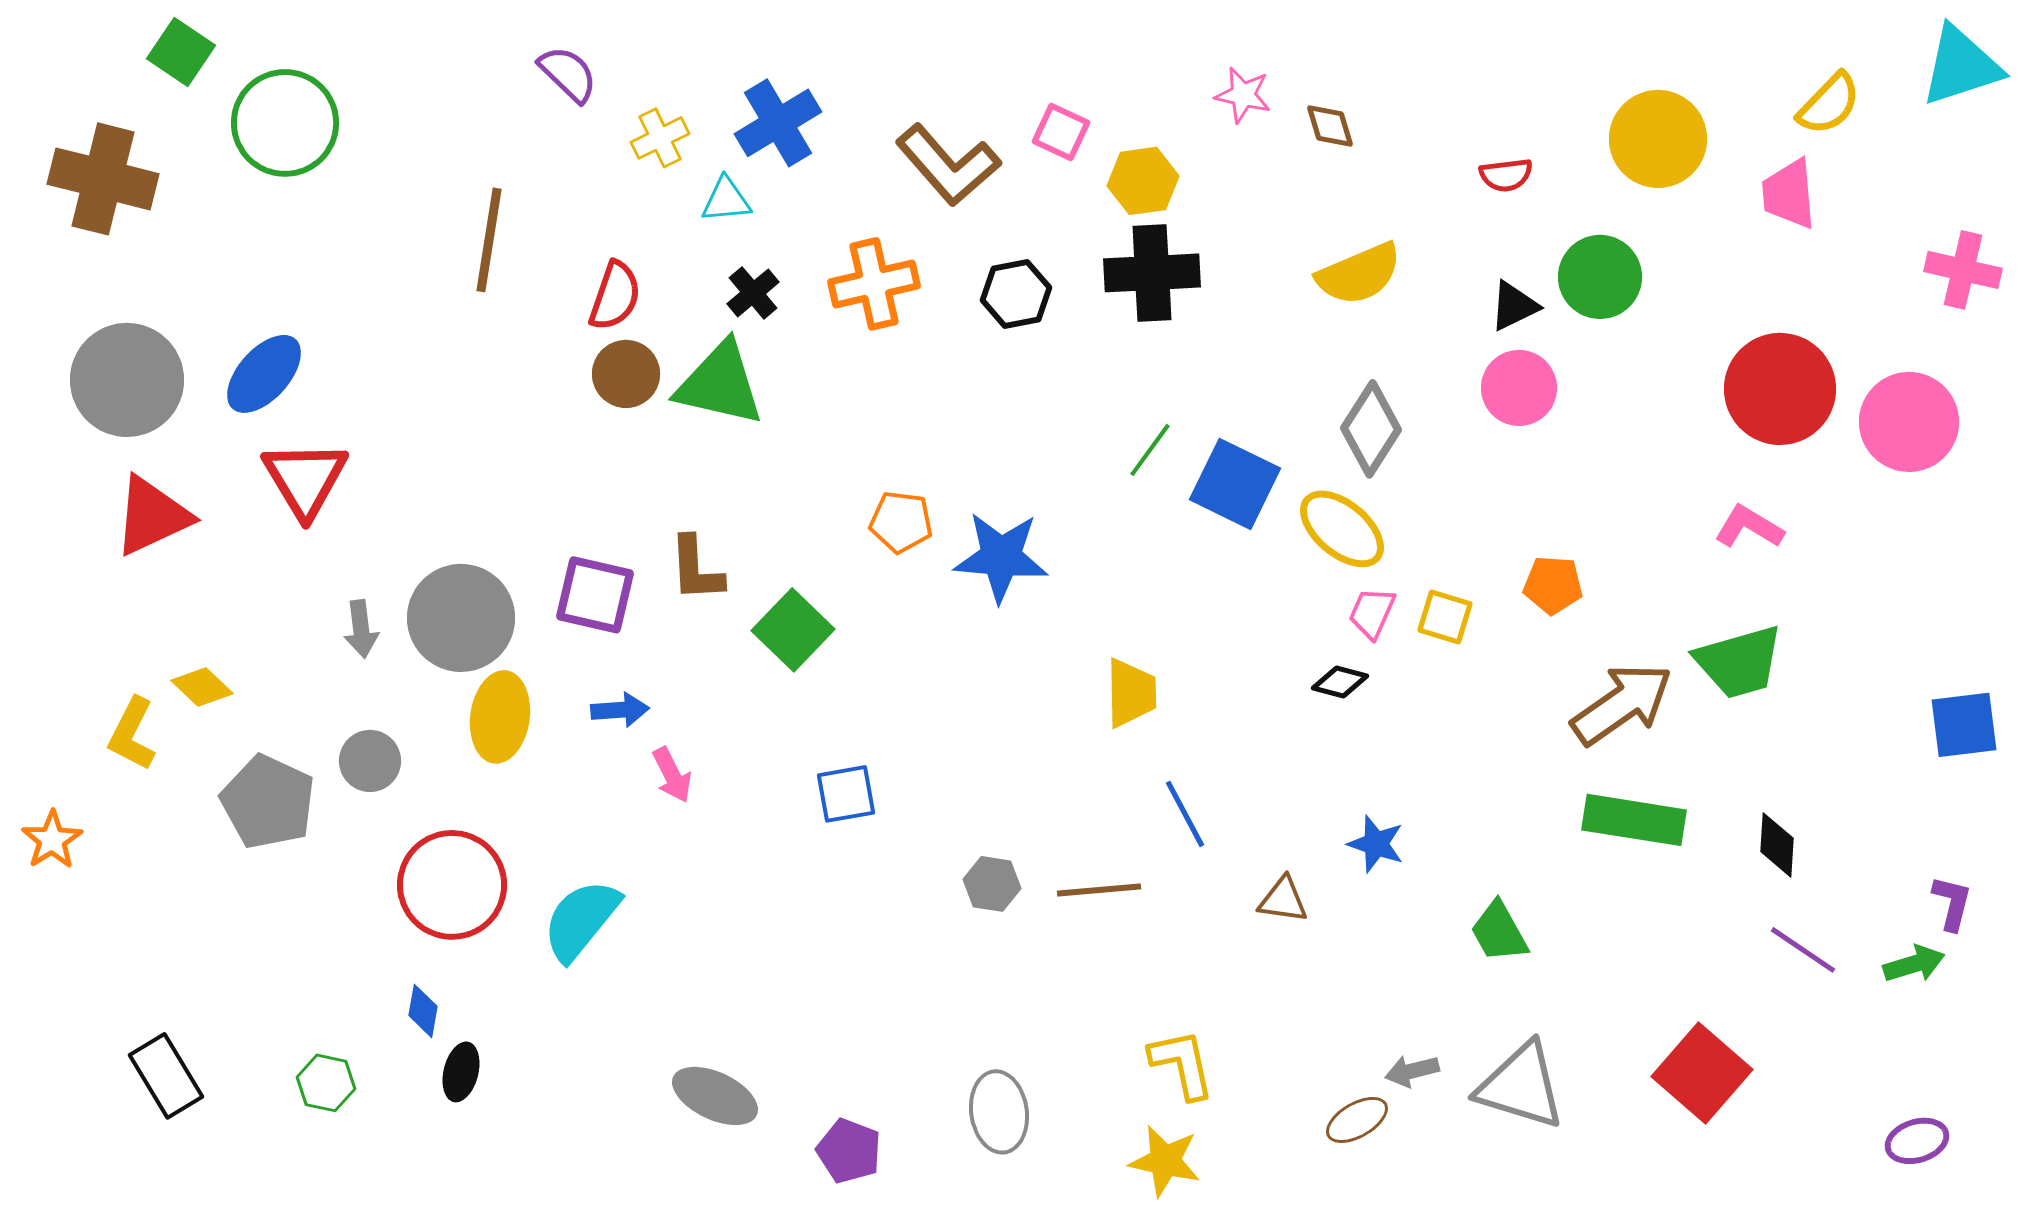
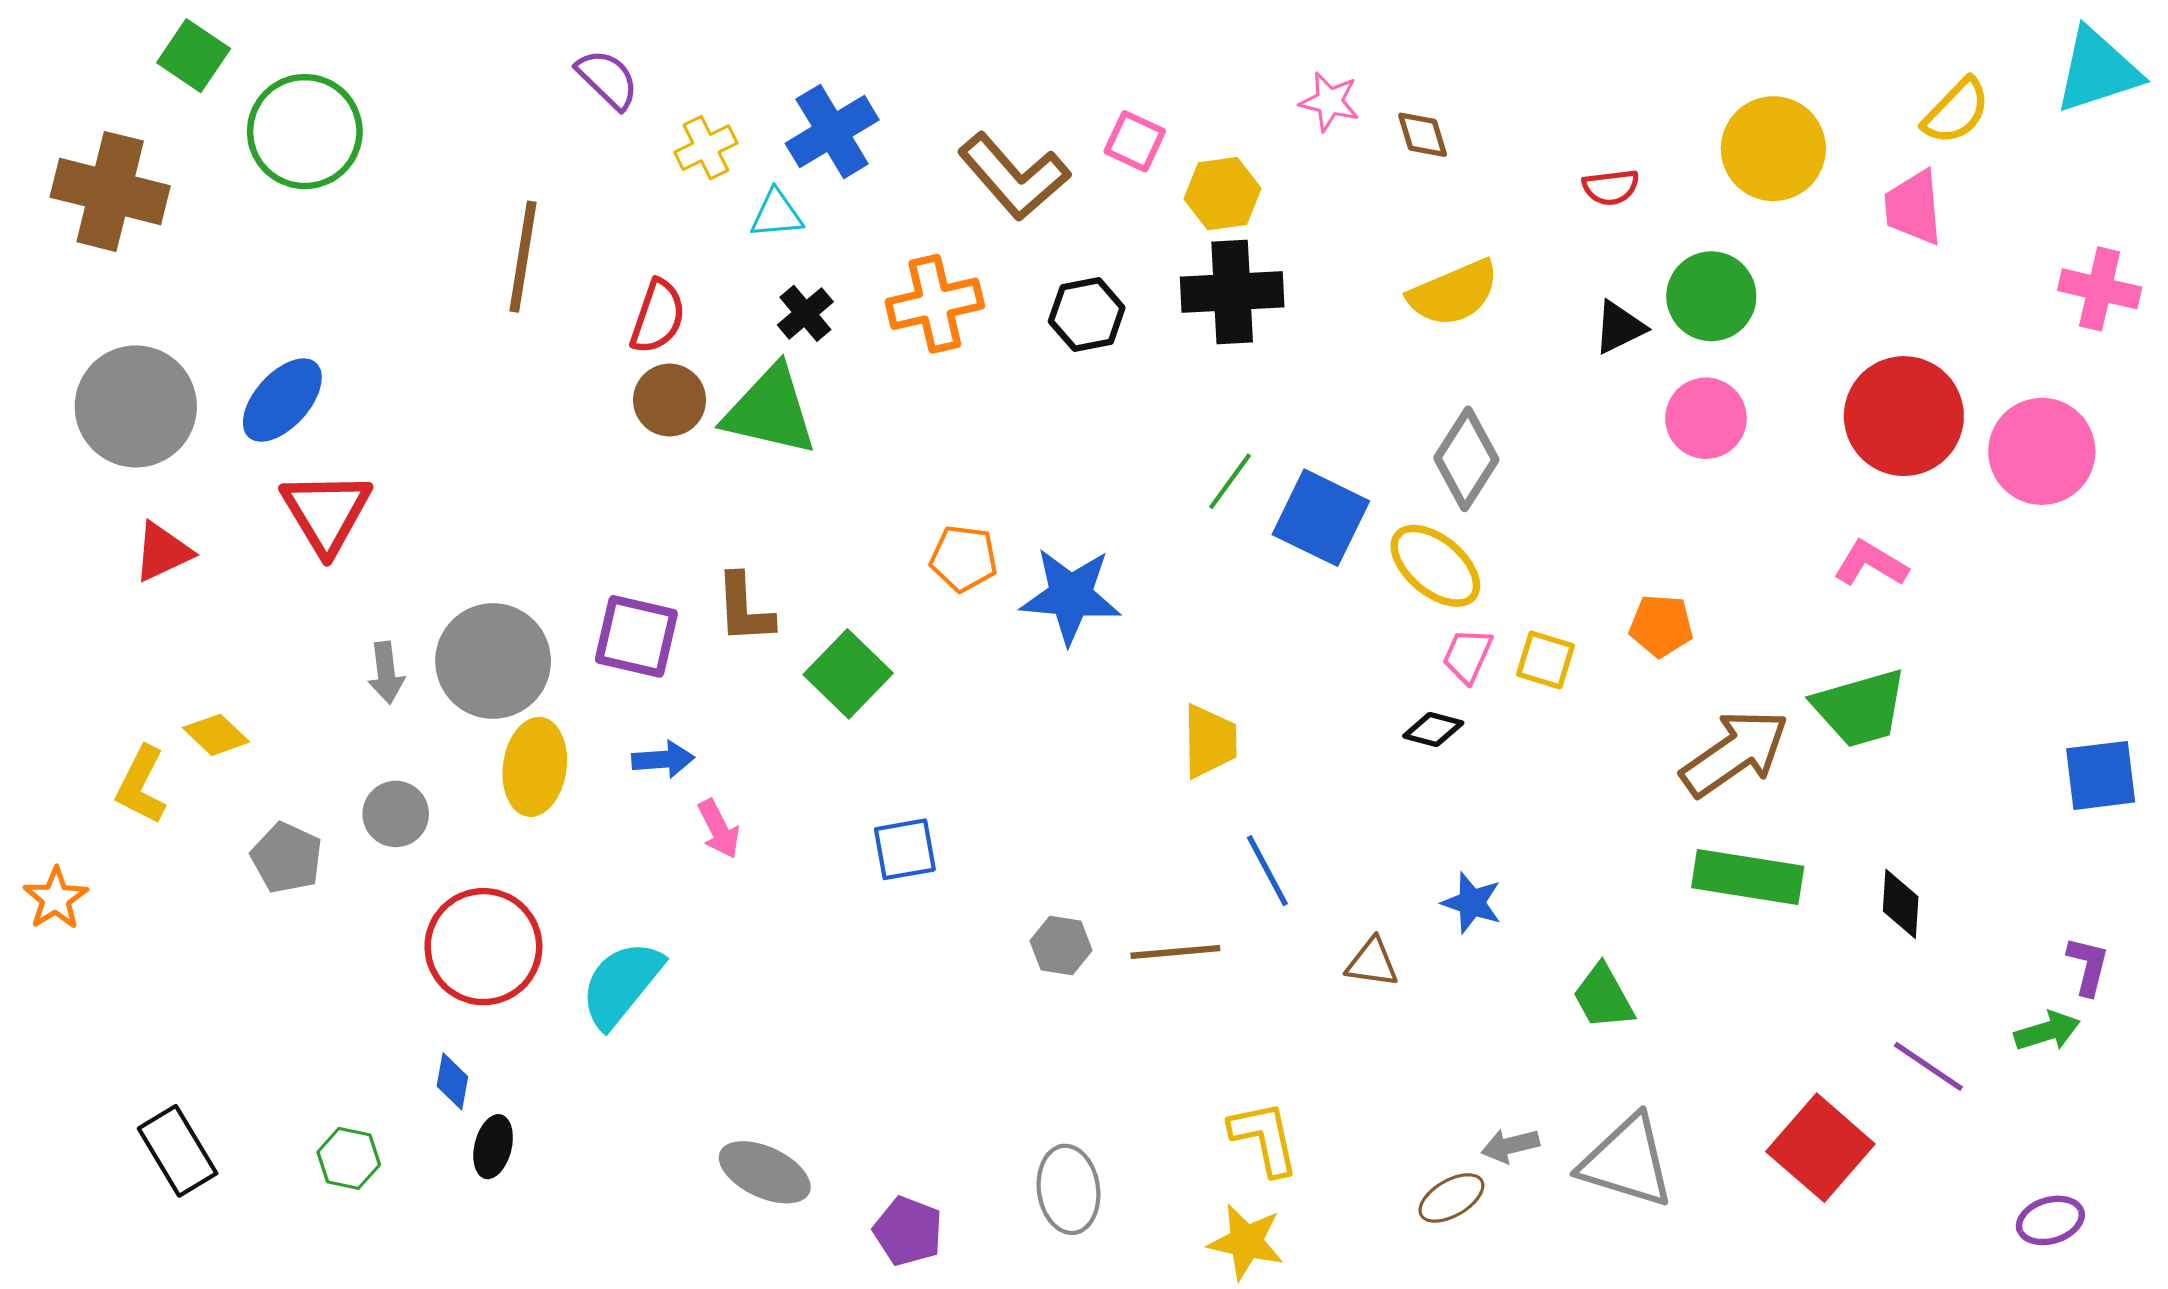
pink circle: (1519, 388) -> (1706, 418), moved
red triangle: (152, 516) -> (163, 552), size x0.7
gray pentagon: (268, 802) -> (287, 858), size x0.7
purple line: (1803, 950) -> (1928, 1066), moved

